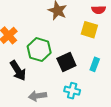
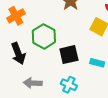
cyan rectangle: (95, 64) -> (97, 63), turned 72

